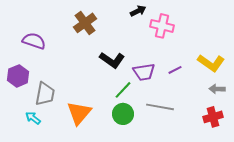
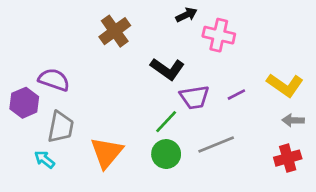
purple semicircle: (34, 41) -> (54, 80), moved
black L-shape: (112, 60) -> (167, 69), moved
gray line: (160, 107) -> (216, 145), turned -32

